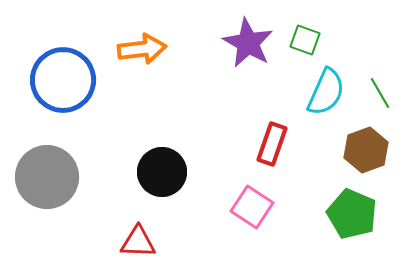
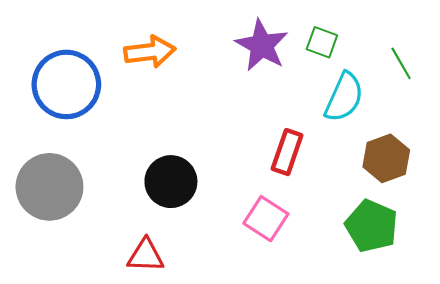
green line: (380, 93) -> (401, 63), moved

